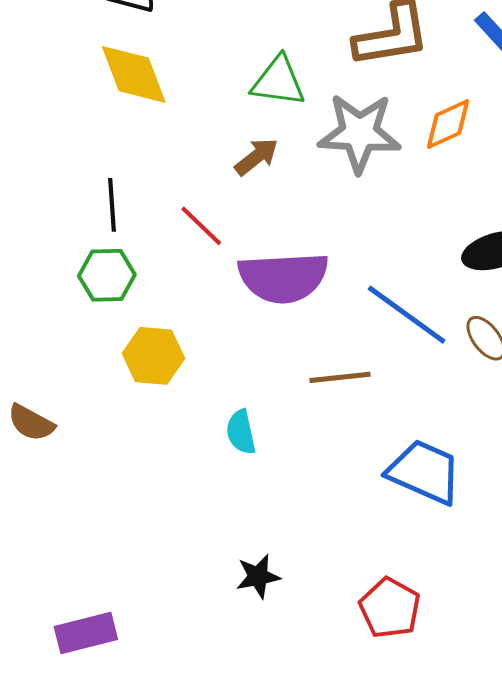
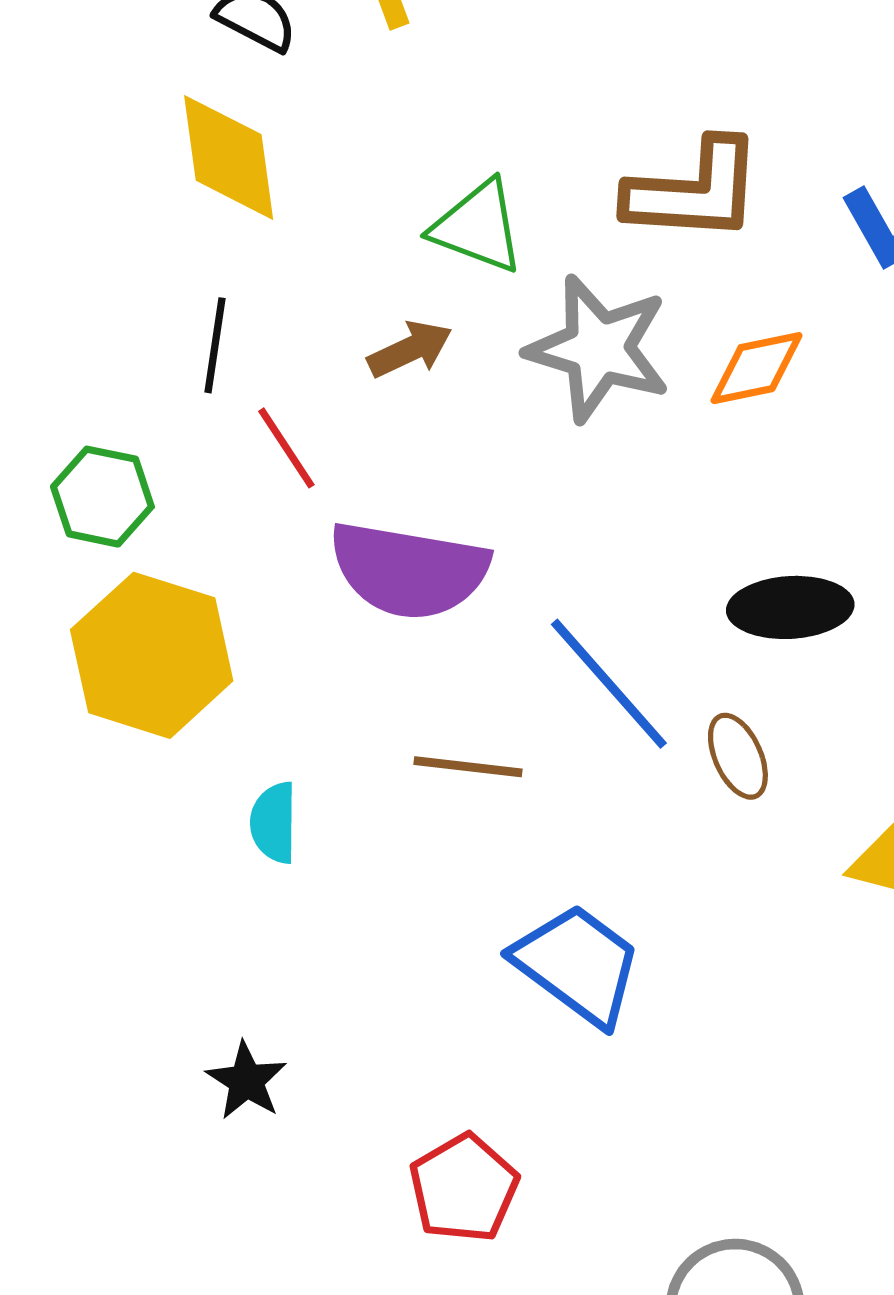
black line: (112, 205) -> (215, 345), moved
yellow hexagon: (153, 356) -> (152, 655), size x1.5
black star: (258, 576) -> (246, 1081), turned 30

